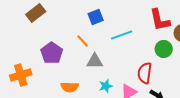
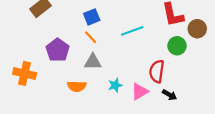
blue square: (96, 17) -> (92, 17), moved
gray triangle: (95, 61) -> (93, 62), moved
orange cross: (21, 75) -> (25, 73), turned 30

